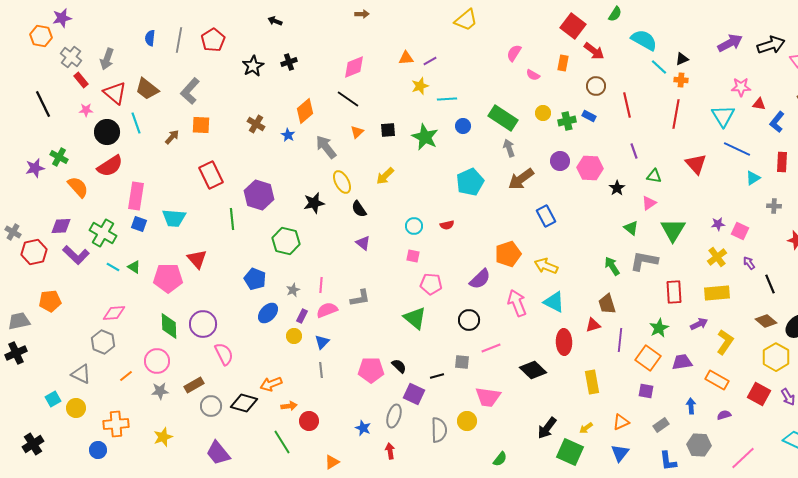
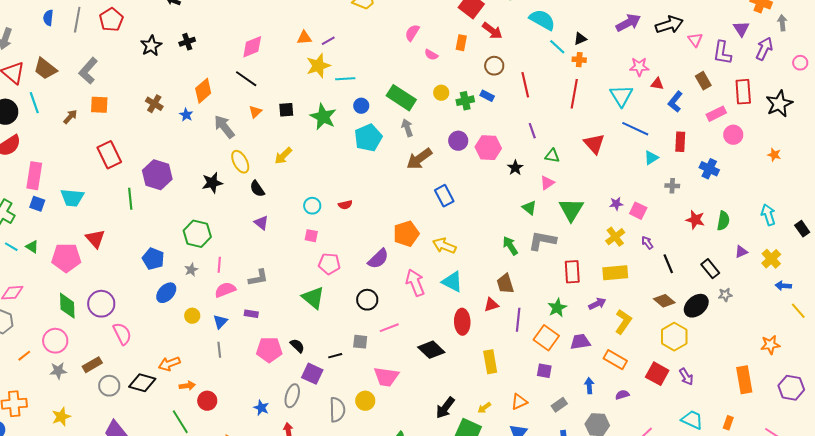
yellow star: (420, 86) -> (318, 66), size x1.4
cyan pentagon: (470, 182) -> (368, 138), moved
green hexagon: (286, 241) -> (197, 234), moved
purple rectangle: (302, 316) -> (251, 314), moved, turned 72

